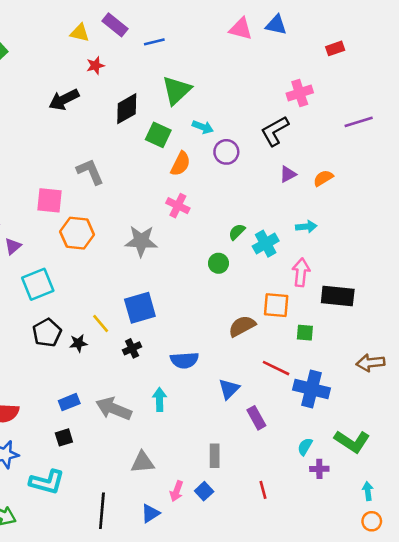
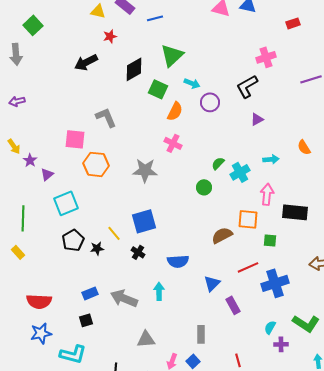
orange semicircle: (323, 178) -> (304, 147), moved, turned -91
black cross: (132, 348) -> (138, 252), turned -32
red line: (276, 368) -> (248, 267), turned -50
blue cross: (311, 389) -> (275, 283), turned -32

